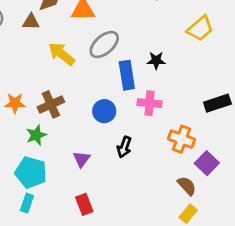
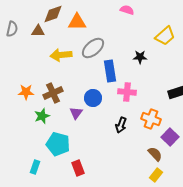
yellow arrow: (62, 54) -> (61, 55), turned -45
black star: (156, 60) -> (140, 57), moved
black arrow: (124, 147) -> (121, 125), moved
purple triangle: (82, 159) -> (76, 113), moved
cyan pentagon: (31, 172) -> (58, 144), moved

